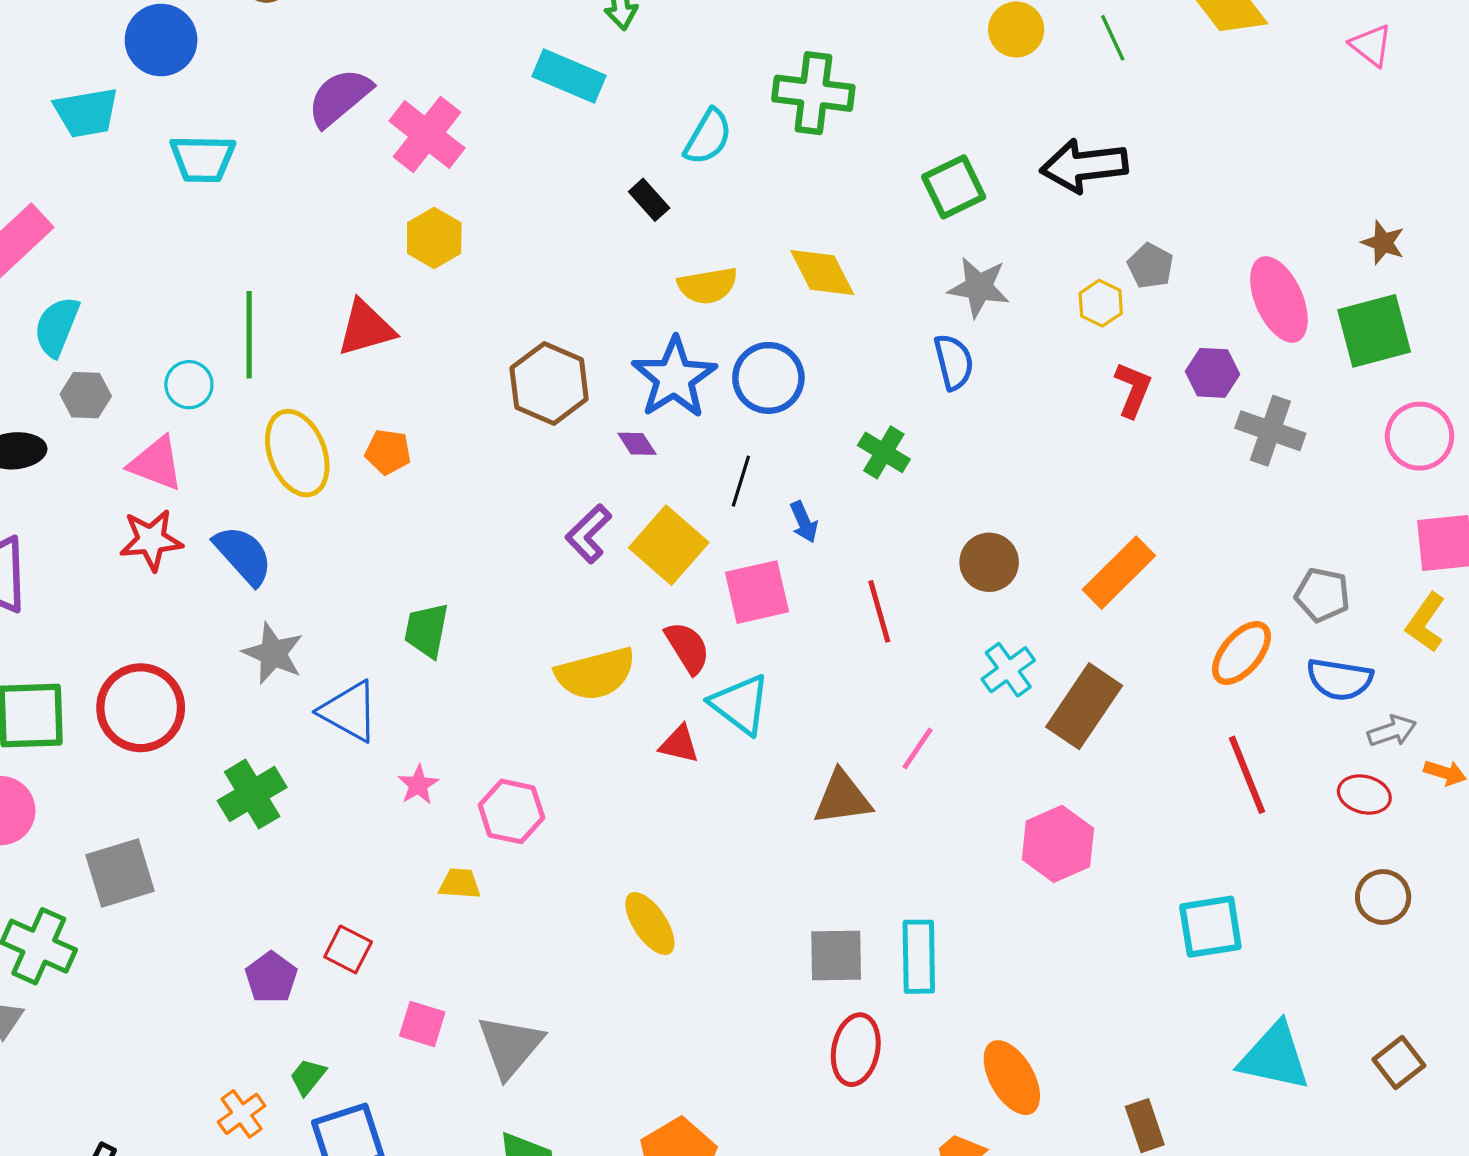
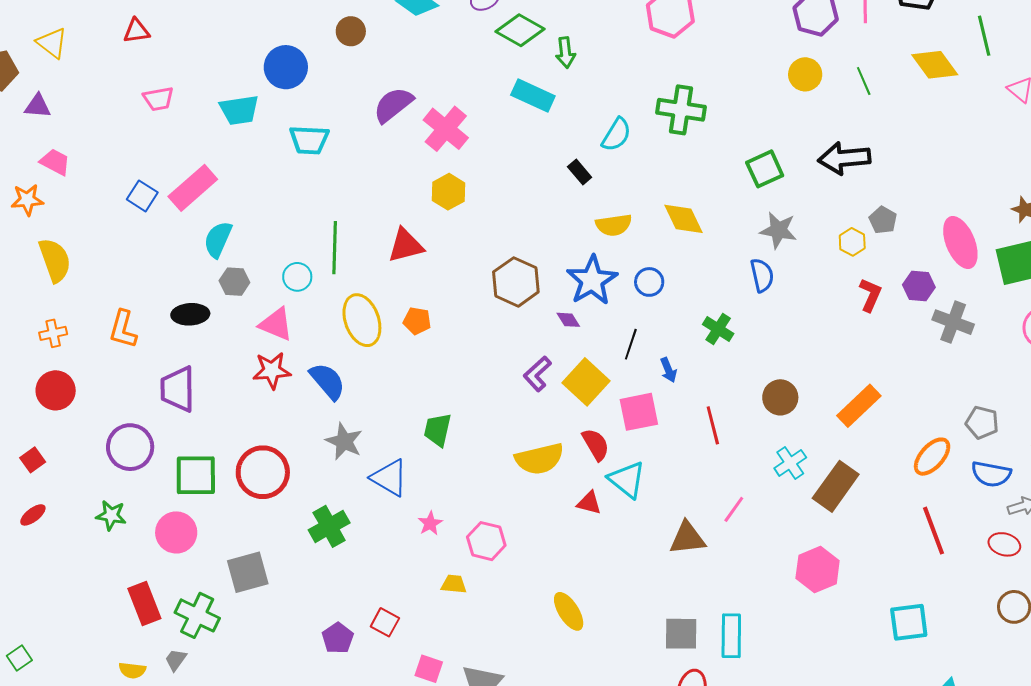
blue circle: (768, 378) -> (649, 282), size x0.7

